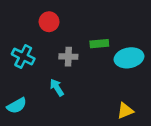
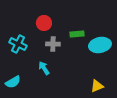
red circle: (49, 22) -> (44, 23), moved

